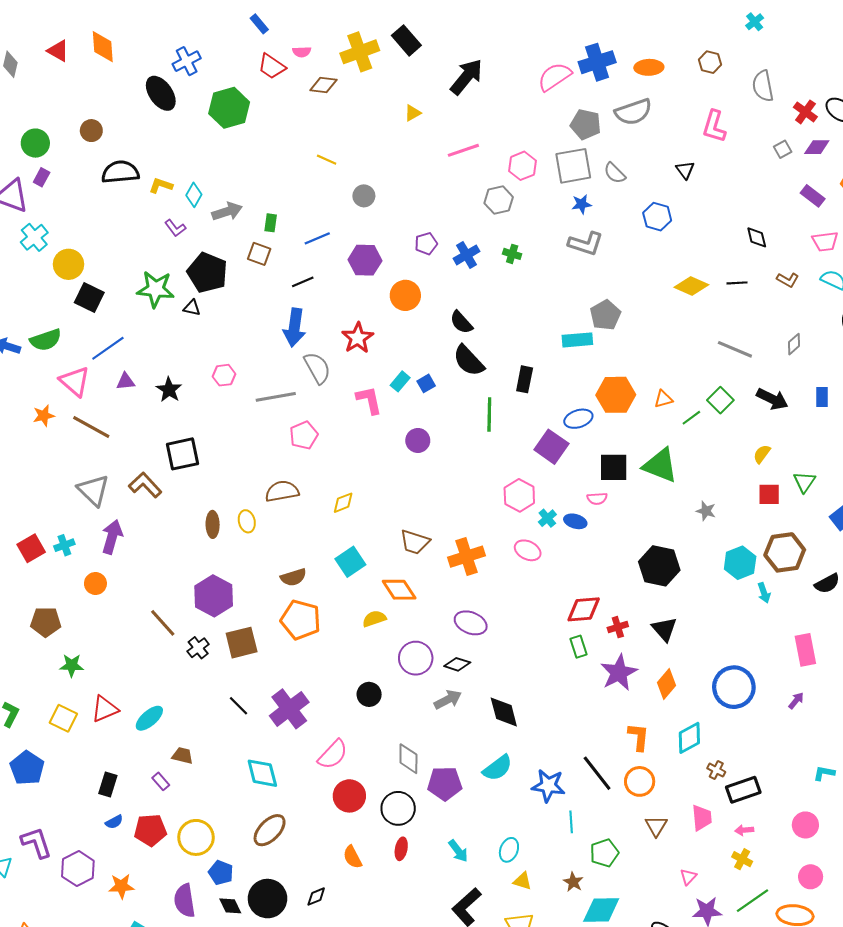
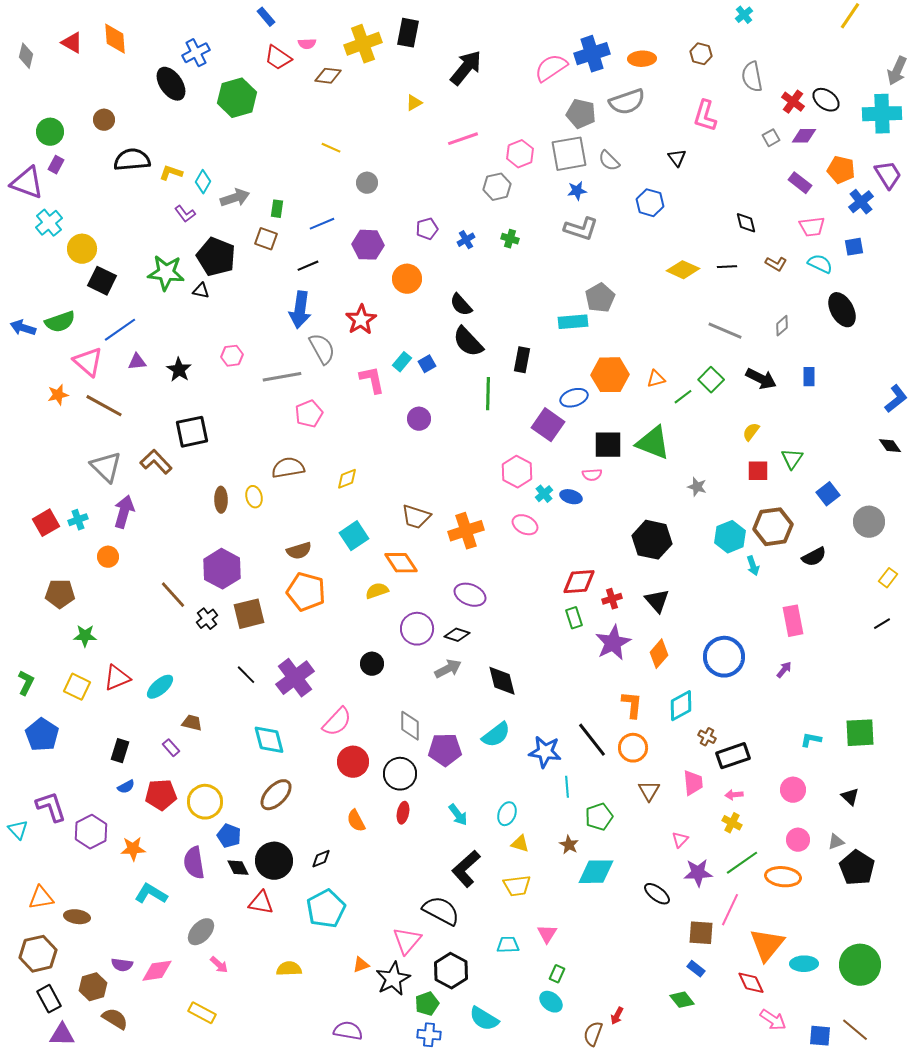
black rectangle: (406, 40) -> (408, 33), turned 52
blue cross: (466, 255) -> (466, 240), size x0.7

